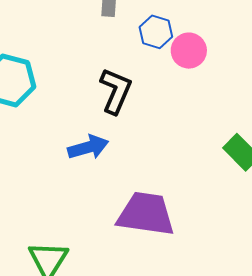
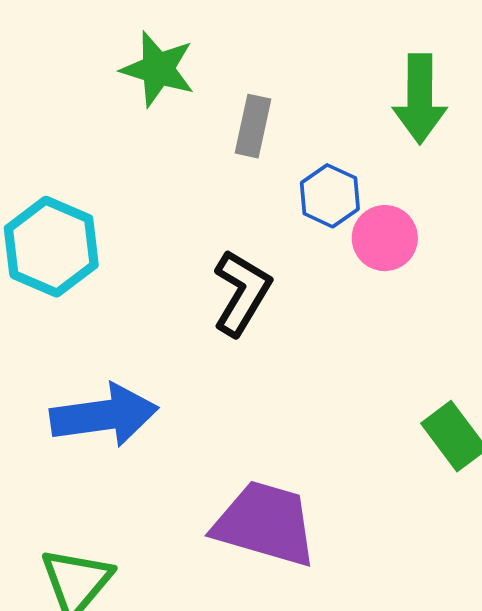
blue arrow: (88, 147) -> (104, 415), moved, size x1.4

